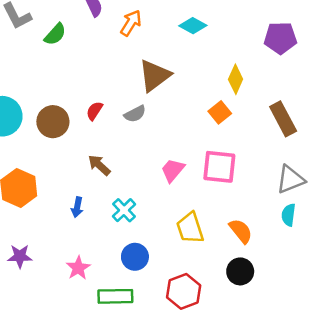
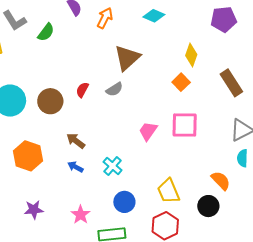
brown arrow: (99, 165) -> (76, 141), moved
blue arrow: (77, 207) -> (75, 167), turned 112
yellow trapezoid: (190, 228) -> (169, 191), moved
orange semicircle: (241, 231) -> (221, 181), moved

